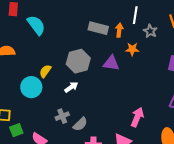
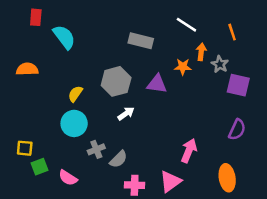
white line: (135, 15) -> (186, 25), turned -66
orange arrow: (119, 30) -> (201, 52), moved
gray star: (150, 31) -> (220, 64), moved
cyan circle: (31, 87) -> (74, 123), moved
white arrow: (71, 87) -> (126, 114), moved

